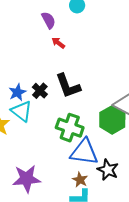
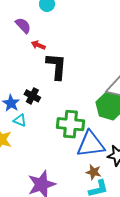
black L-shape: (68, 86) -> (56, 66), moved, turned -140
cyan triangle: (22, 111) -> (20, 120), size x0.6

